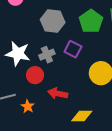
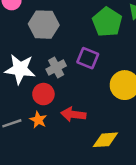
gray hexagon: (53, 21) -> (44, 25), moved
orange star: (28, 106) -> (38, 120), moved

